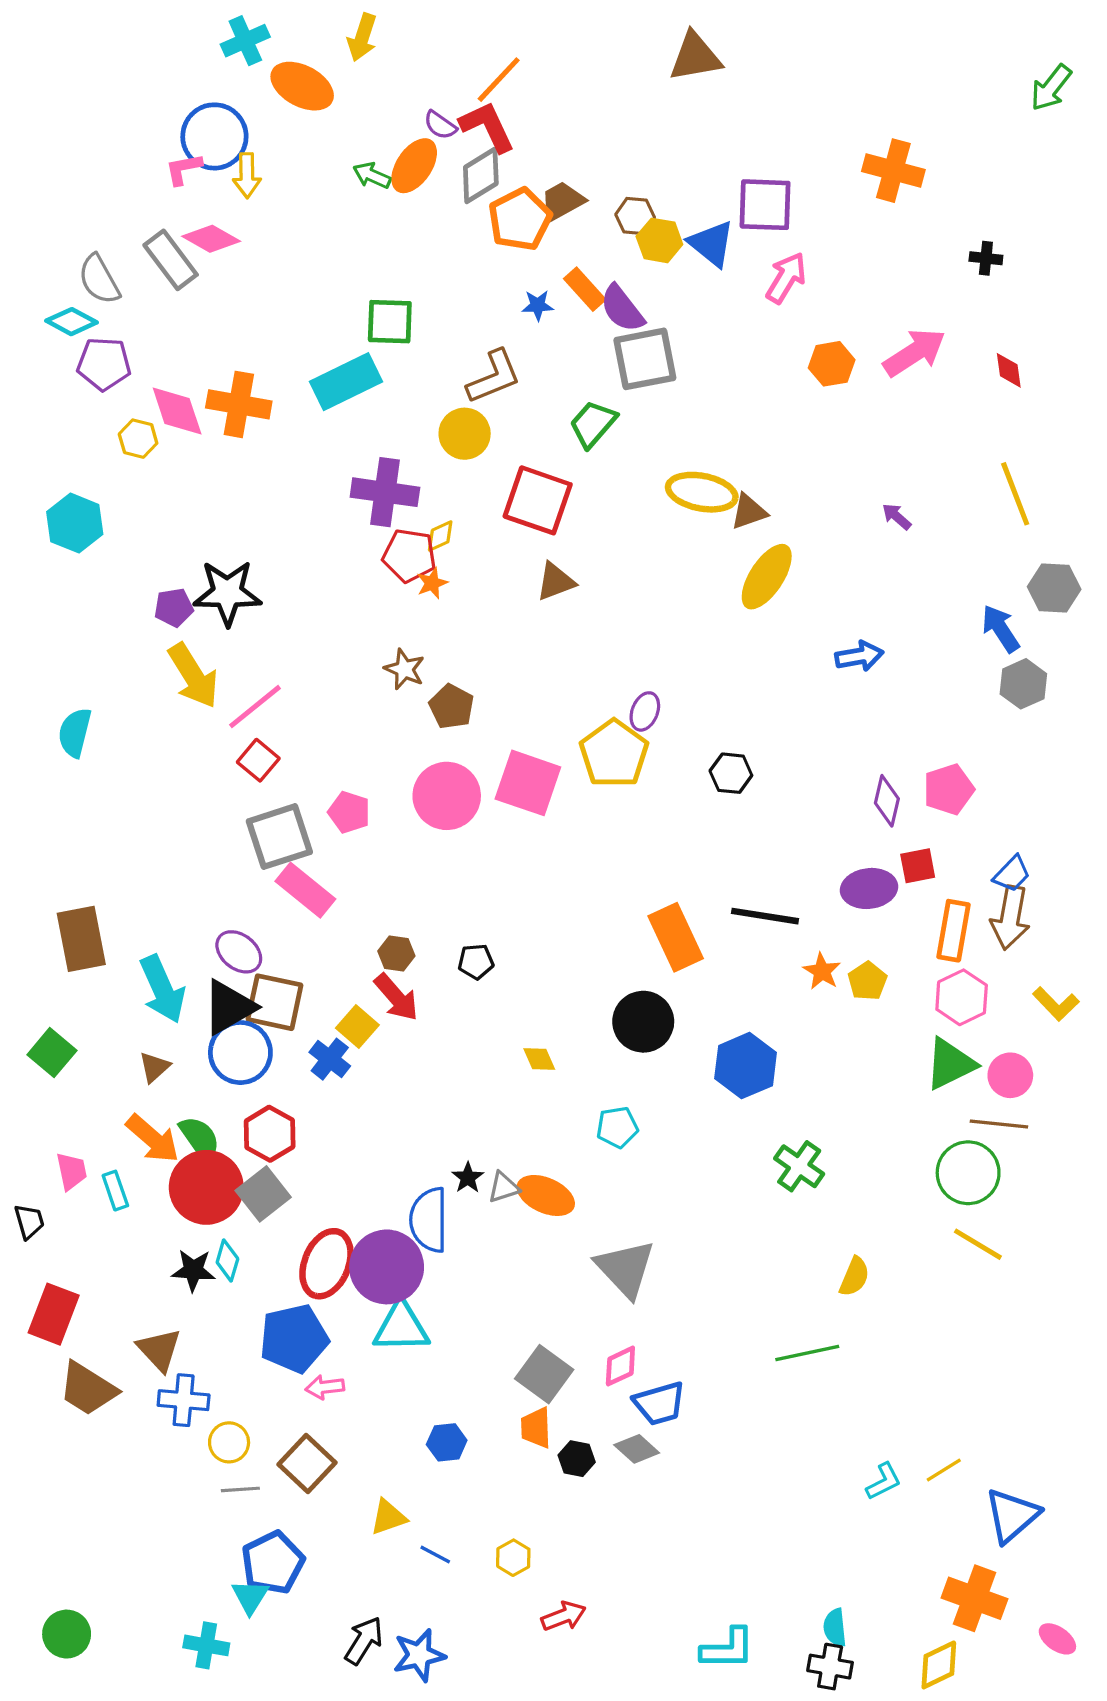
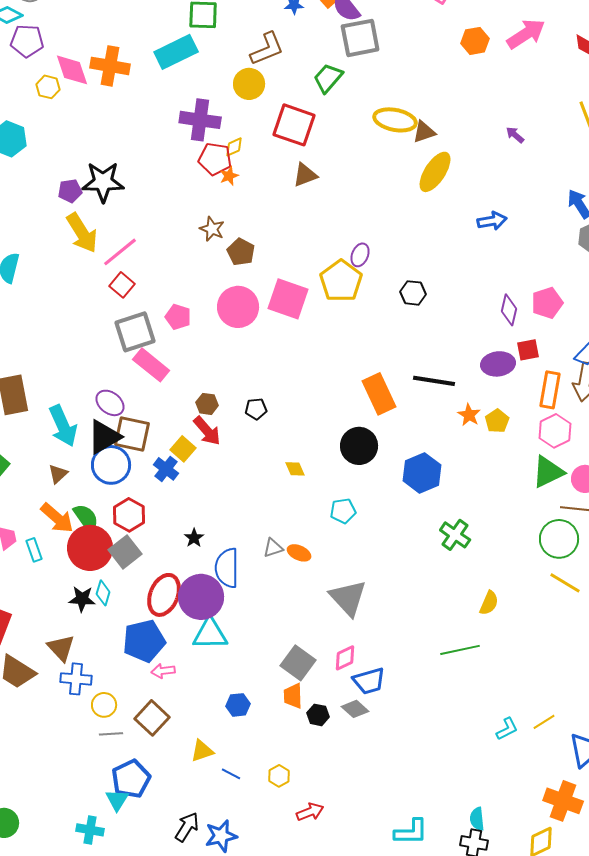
black star: (468, 1178) -> (194, 538), moved
orange ellipse: (546, 1195) -> (299, 553), size x0.7

